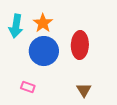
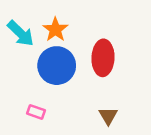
cyan arrow: (16, 26) -> (21, 33), turned -55

